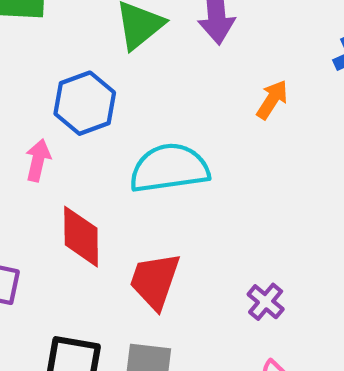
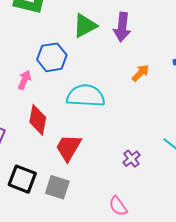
purple cross: (266, 302) -> (131, 159), moved

